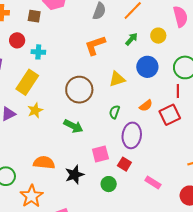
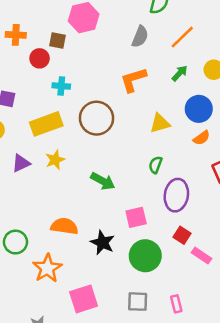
red circle: (17, 40) -> (40, 58), moved
yellow rectangle: (27, 82) -> (46, 124), turned 35
brown circle: (79, 90) -> (97, 118), moved
orange semicircle: (146, 106) -> (202, 138), moved
red square: (124, 164) -> (182, 235), moved
black star: (75, 175) -> (102, 243), turned -30
green circle: (109, 184) -> (145, 256), size x1.6

